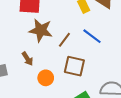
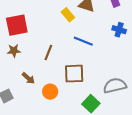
brown star: (41, 30) -> (14, 51), moved, size x0.6
brown line: (64, 40) -> (48, 53), moved

